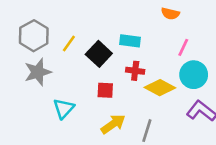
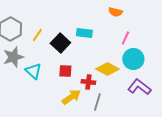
red cross: (135, 71) -> (88, 82), moved
cyan triangle: (64, 108) -> (33, 71), moved, turned -30

